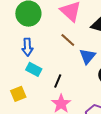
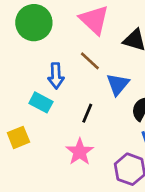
blue arrow: (27, 47) -> (56, 76), moved
black line: (58, 81) -> (87, 113), moved

